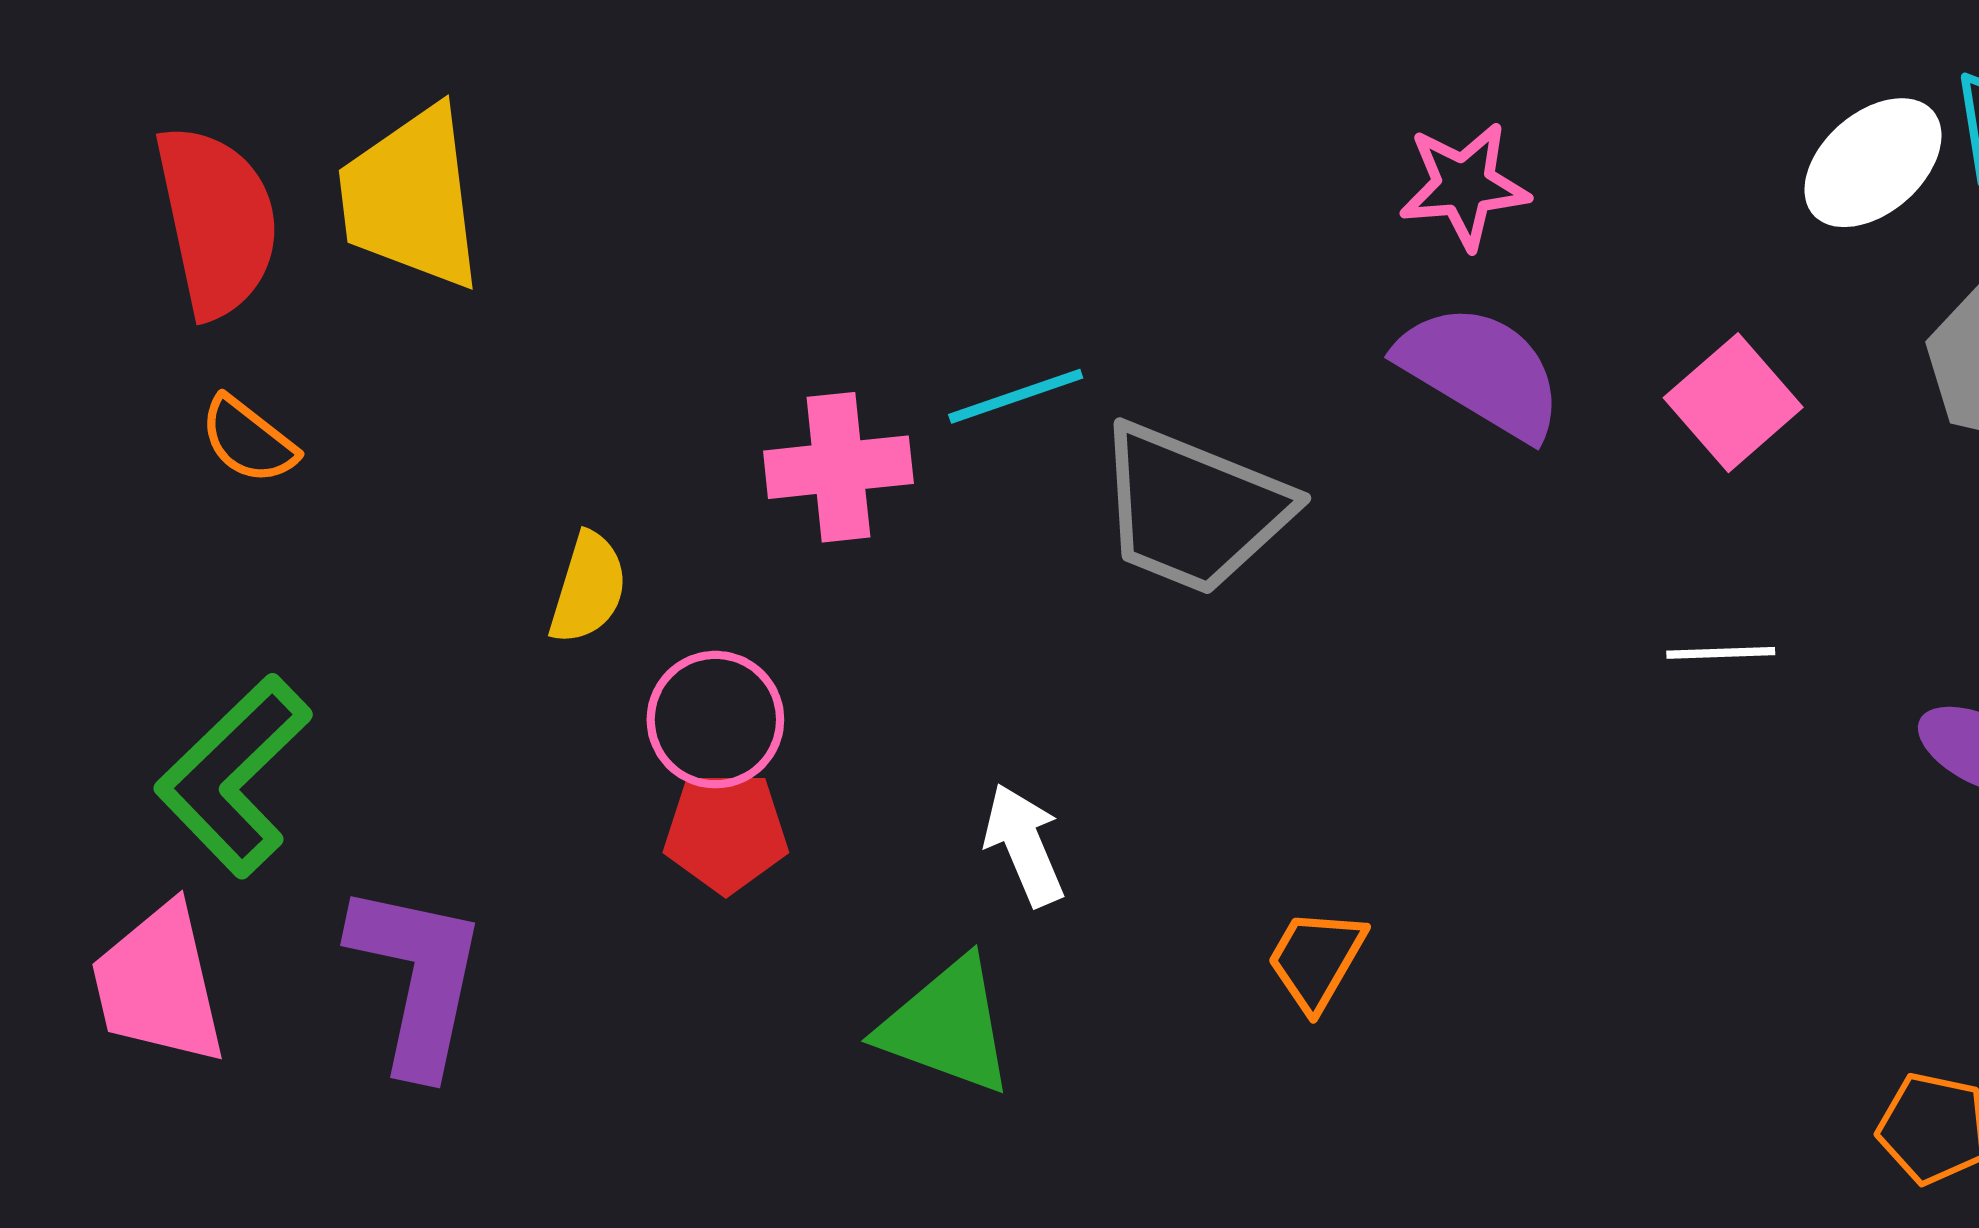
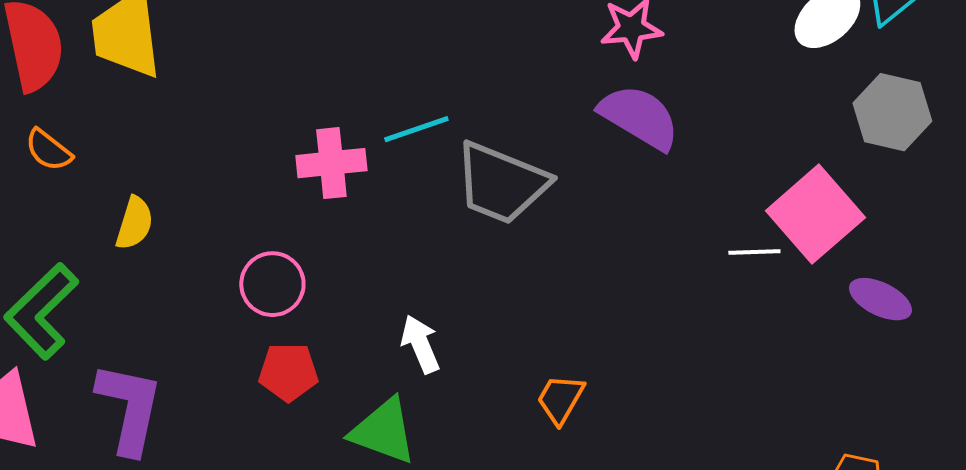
pink square: (1733, 403) -> (815, 214), moved, size x1.5
yellow semicircle: (588, 588) -> (134, 223), moved
red pentagon: (726, 832) -> (288, 372), moved

